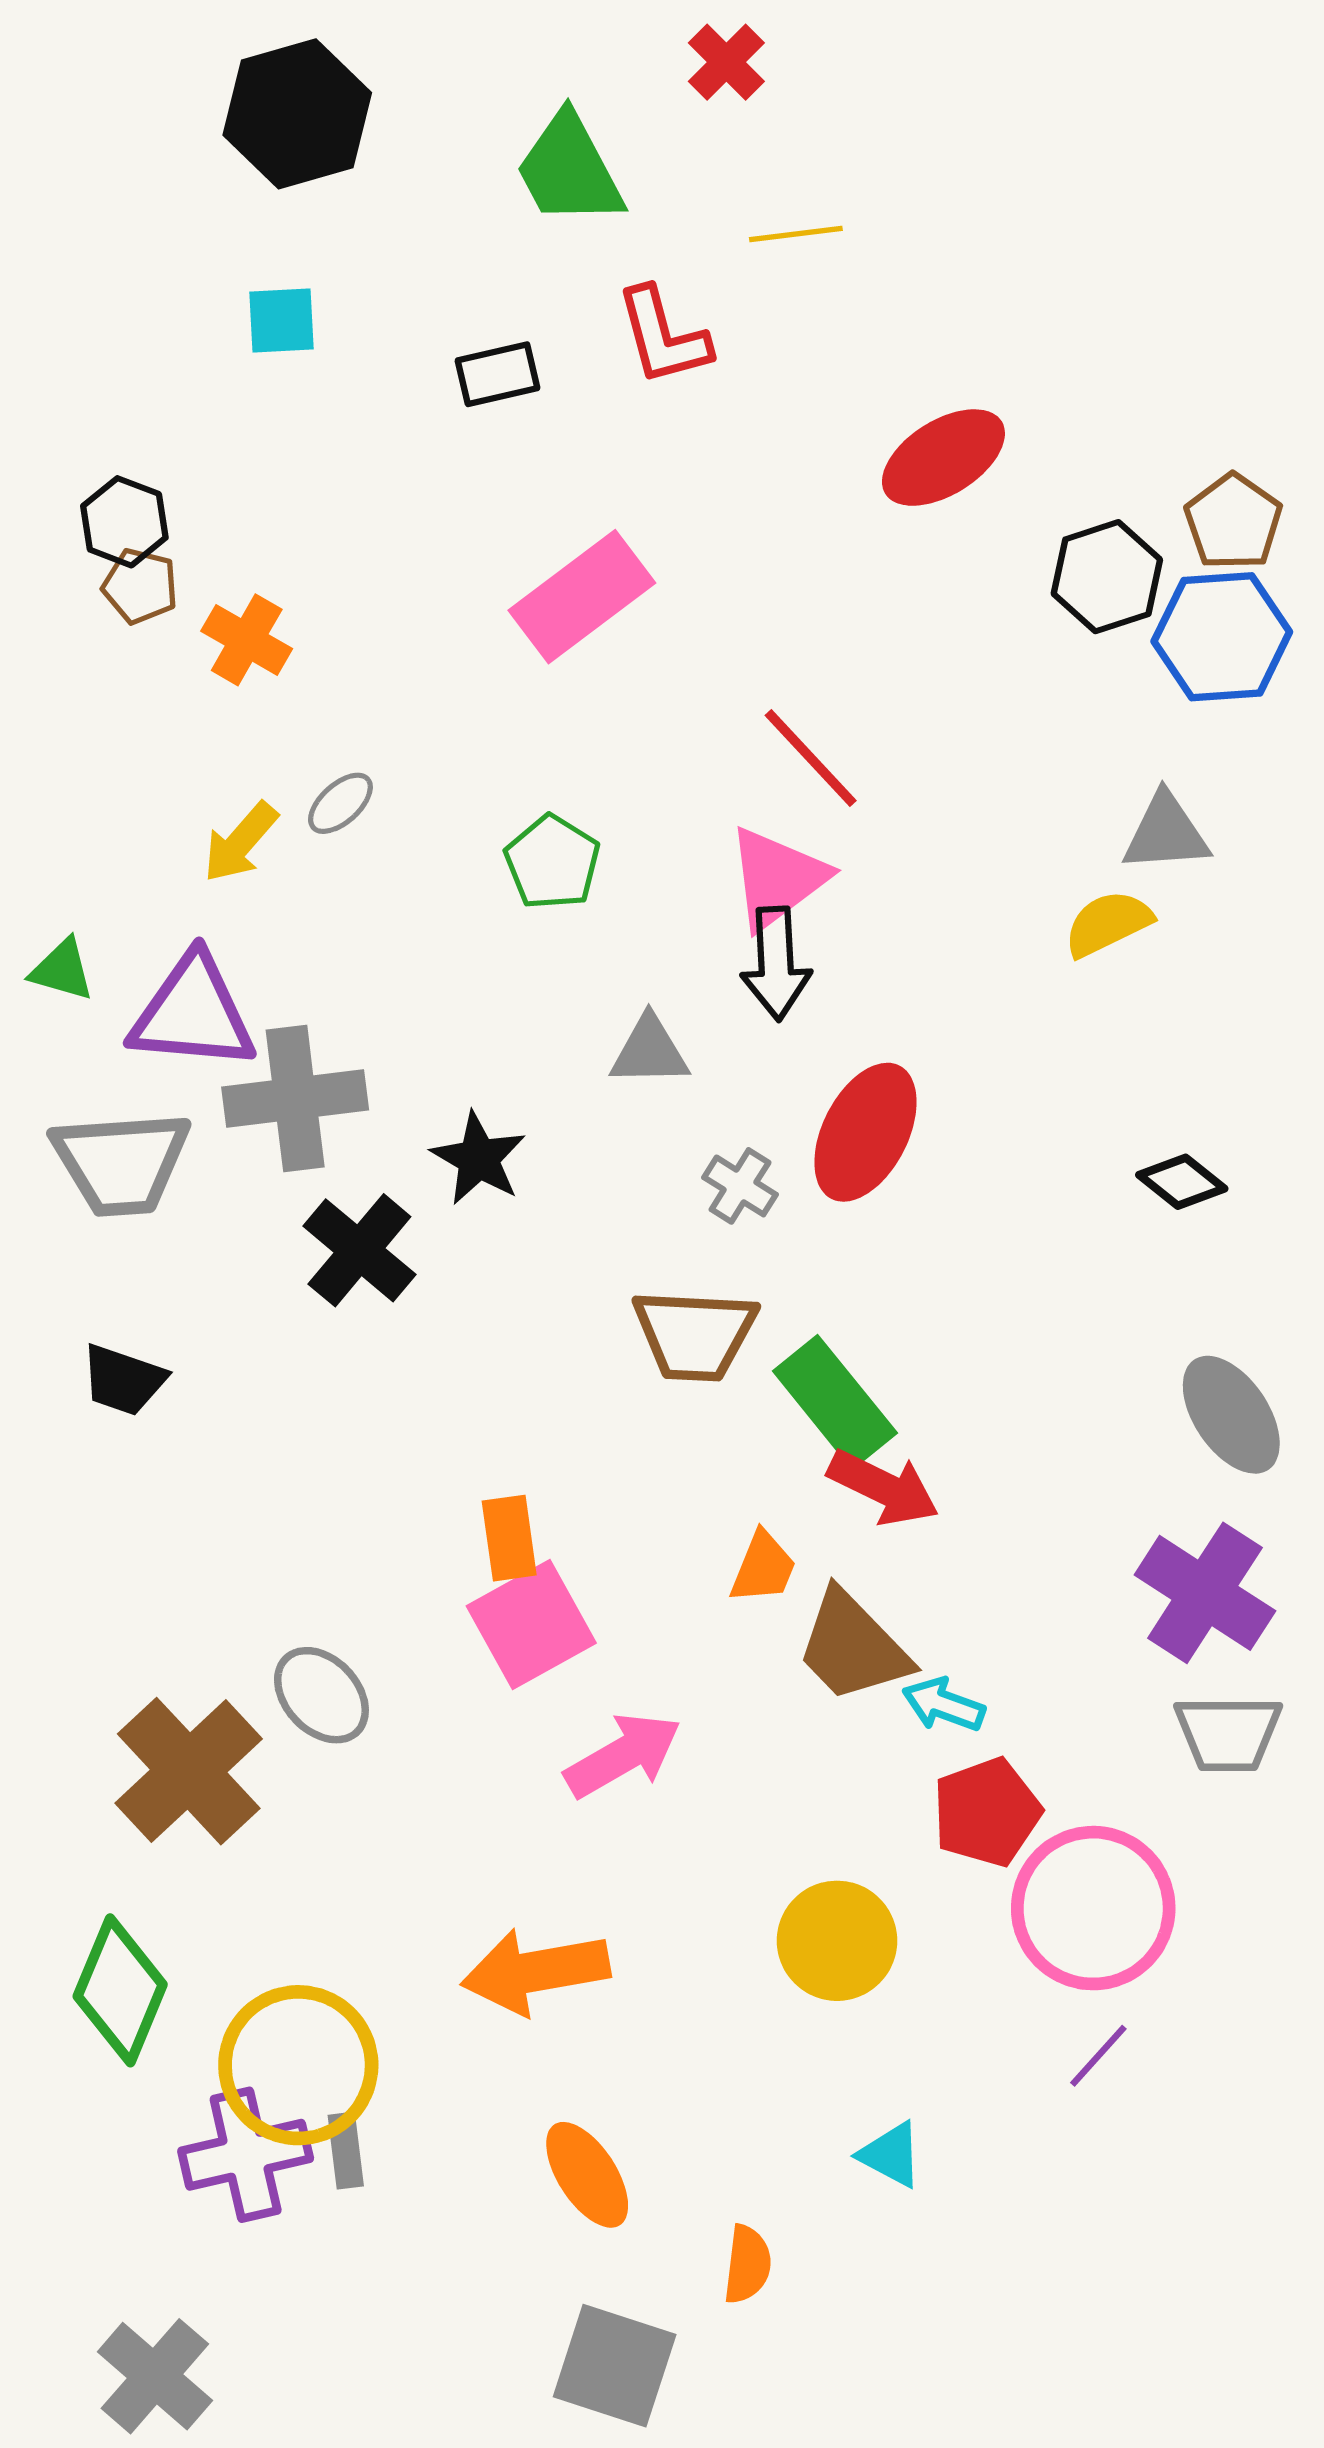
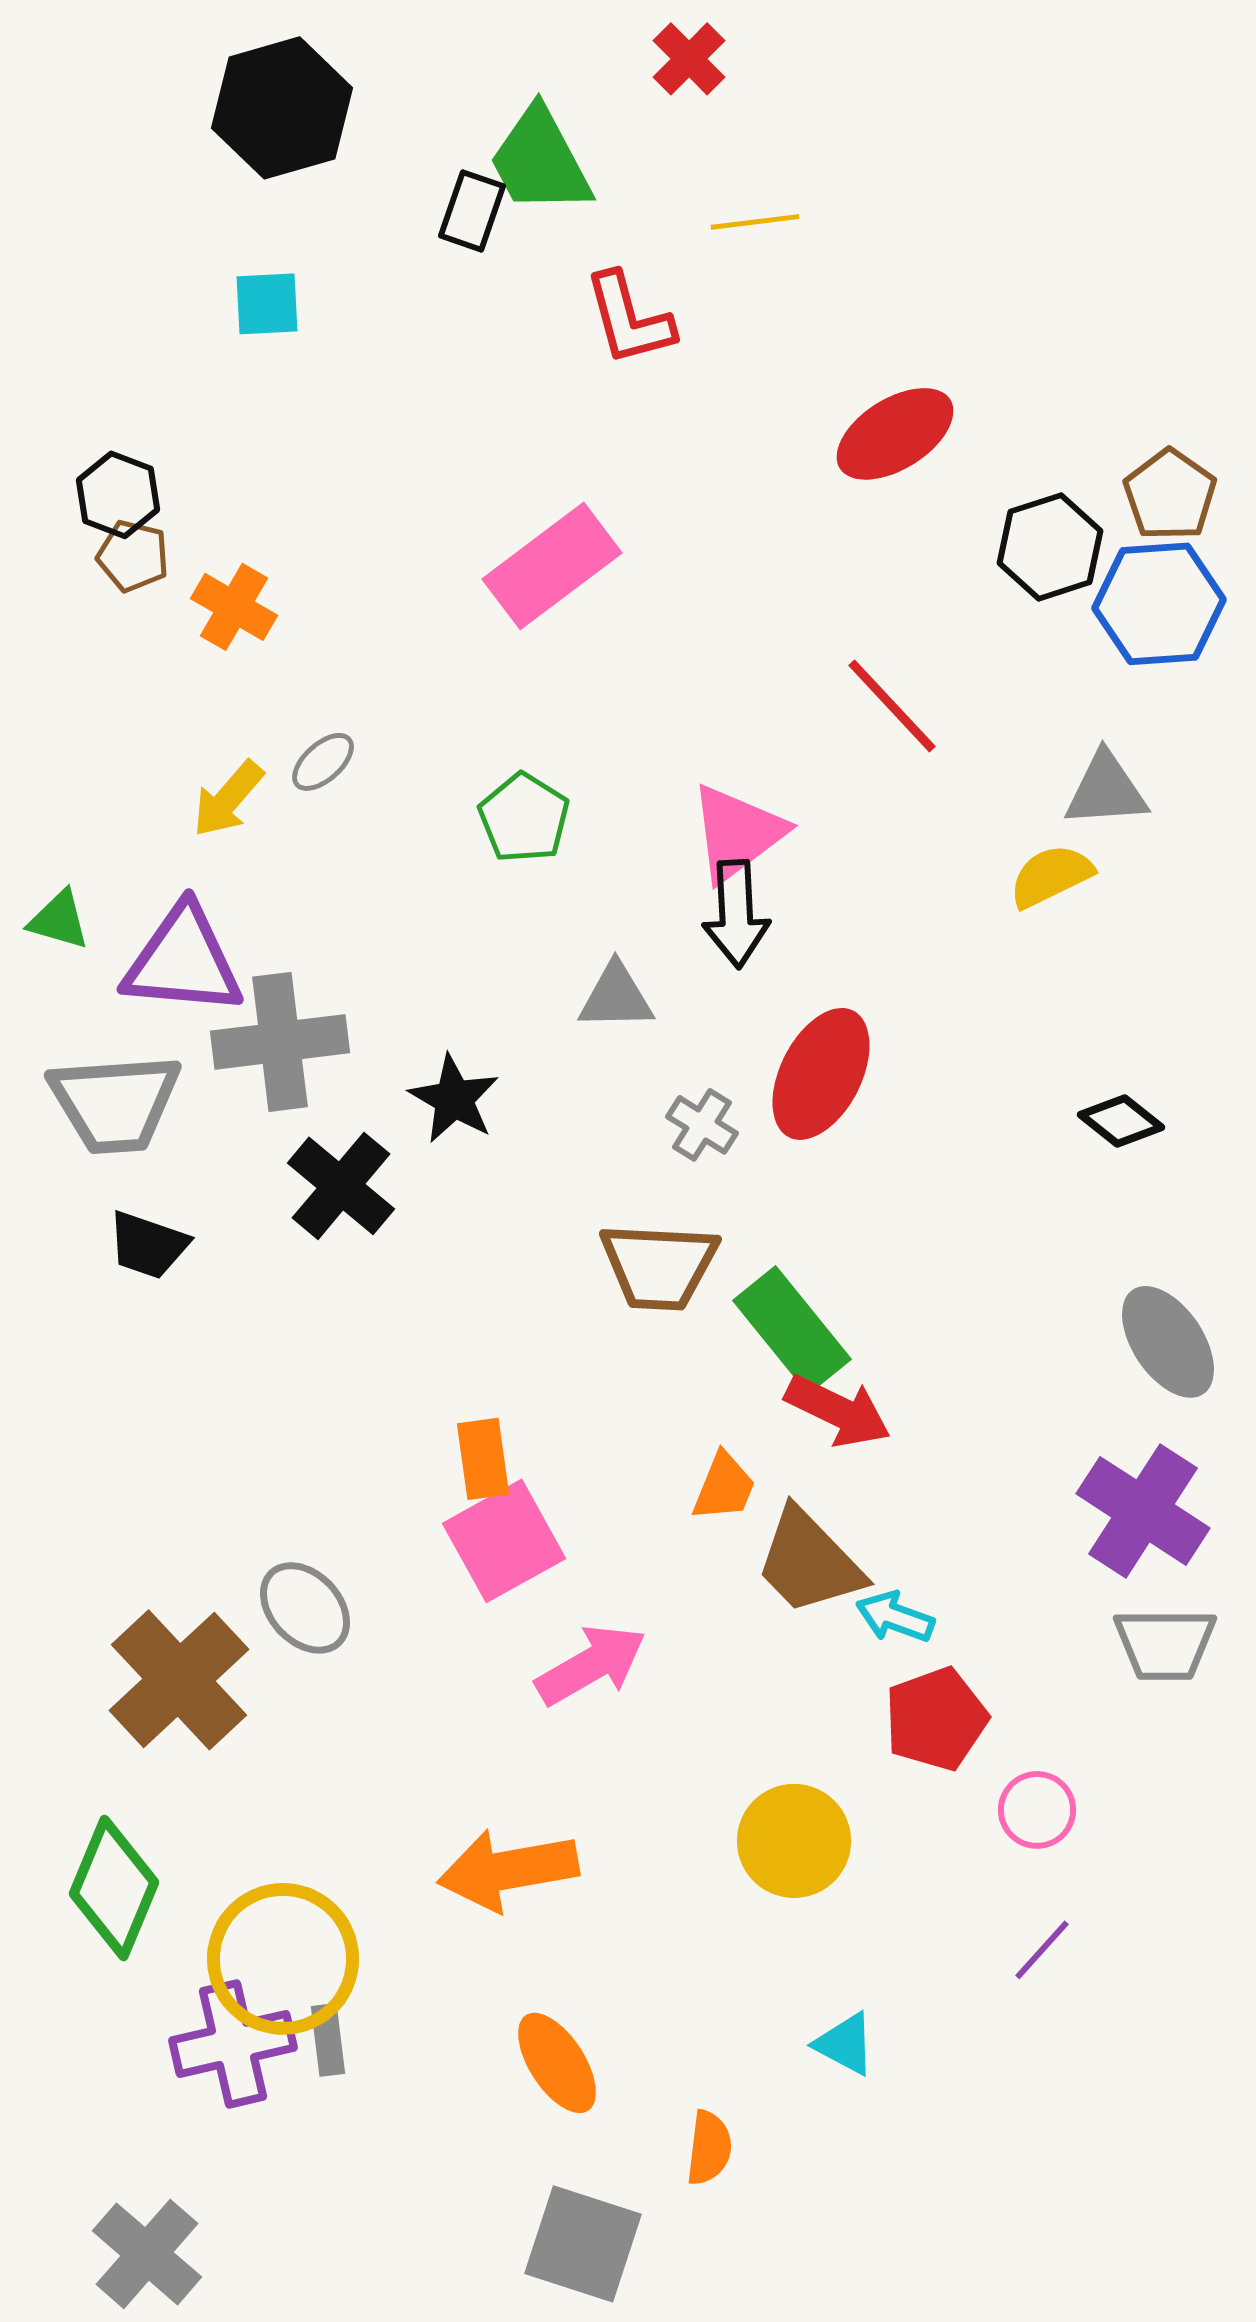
black rectangle: (498, 374) -> (472, 211), moved, turned -58
red line: (811, 758) -> (892, 706), moved
black trapezoid: (123, 1380) -> (148, 1245), moved
pink circle: (1093, 1908) -> (1037, 1810), size x0.5

